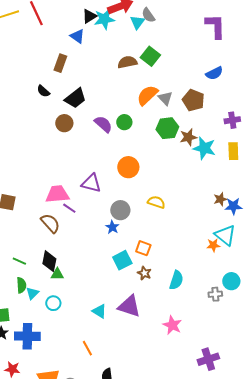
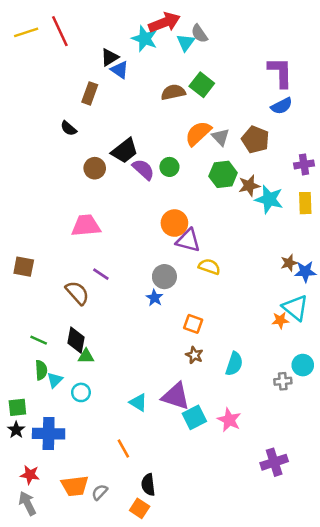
black triangle: (89, 16) -> (110, 57), moved
cyan star: (104, 19) -> (145, 39), turned 30
purple L-shape: (215, 26) -> (280, 72), moved
blue triangle: (77, 36) -> (120, 70), moved
black trapezoid: (75, 98) -> (125, 151), moved
purple triangle: (91, 183) -> (188, 240), moved
pink trapezoid: (57, 194) -> (86, 226), moved
cyan square: (122, 260) -> (194, 417), moved

